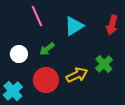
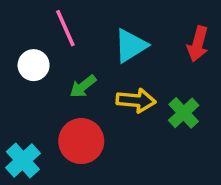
white circle: (19, 54) -> (34, 65), moved
yellow arrow: (77, 75) -> (136, 100), moved, turned 30

